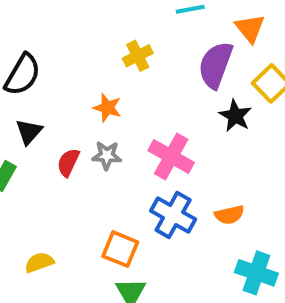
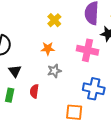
pink cross: (171, 156) -> (88, 50), moved
red semicircle: (68, 162) -> (34, 91), moved

